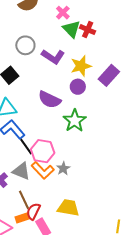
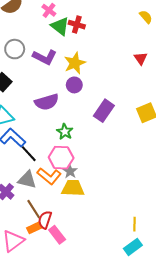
purple rectangle: (109, 75) -> (104, 111), moved
purple semicircle: (50, 100) -> (47, 102), turned -35
green star: (75, 121) -> (65, 132), moved, size x0.7
pink hexagon: (43, 151) -> (61, 158), moved
yellow trapezoid: (68, 208) -> (73, 188), moved

